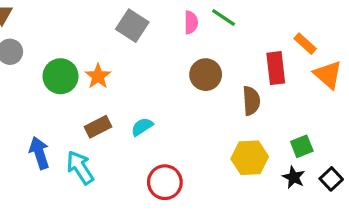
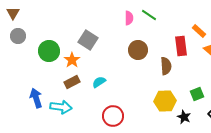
gray square: (132, 26) -> (88, 40), moved
orange star: (98, 76) -> (72, 60), moved
cyan arrow: (80, 168) -> (61, 107), turned 130
black star: (294, 177) -> (184, 117), moved

